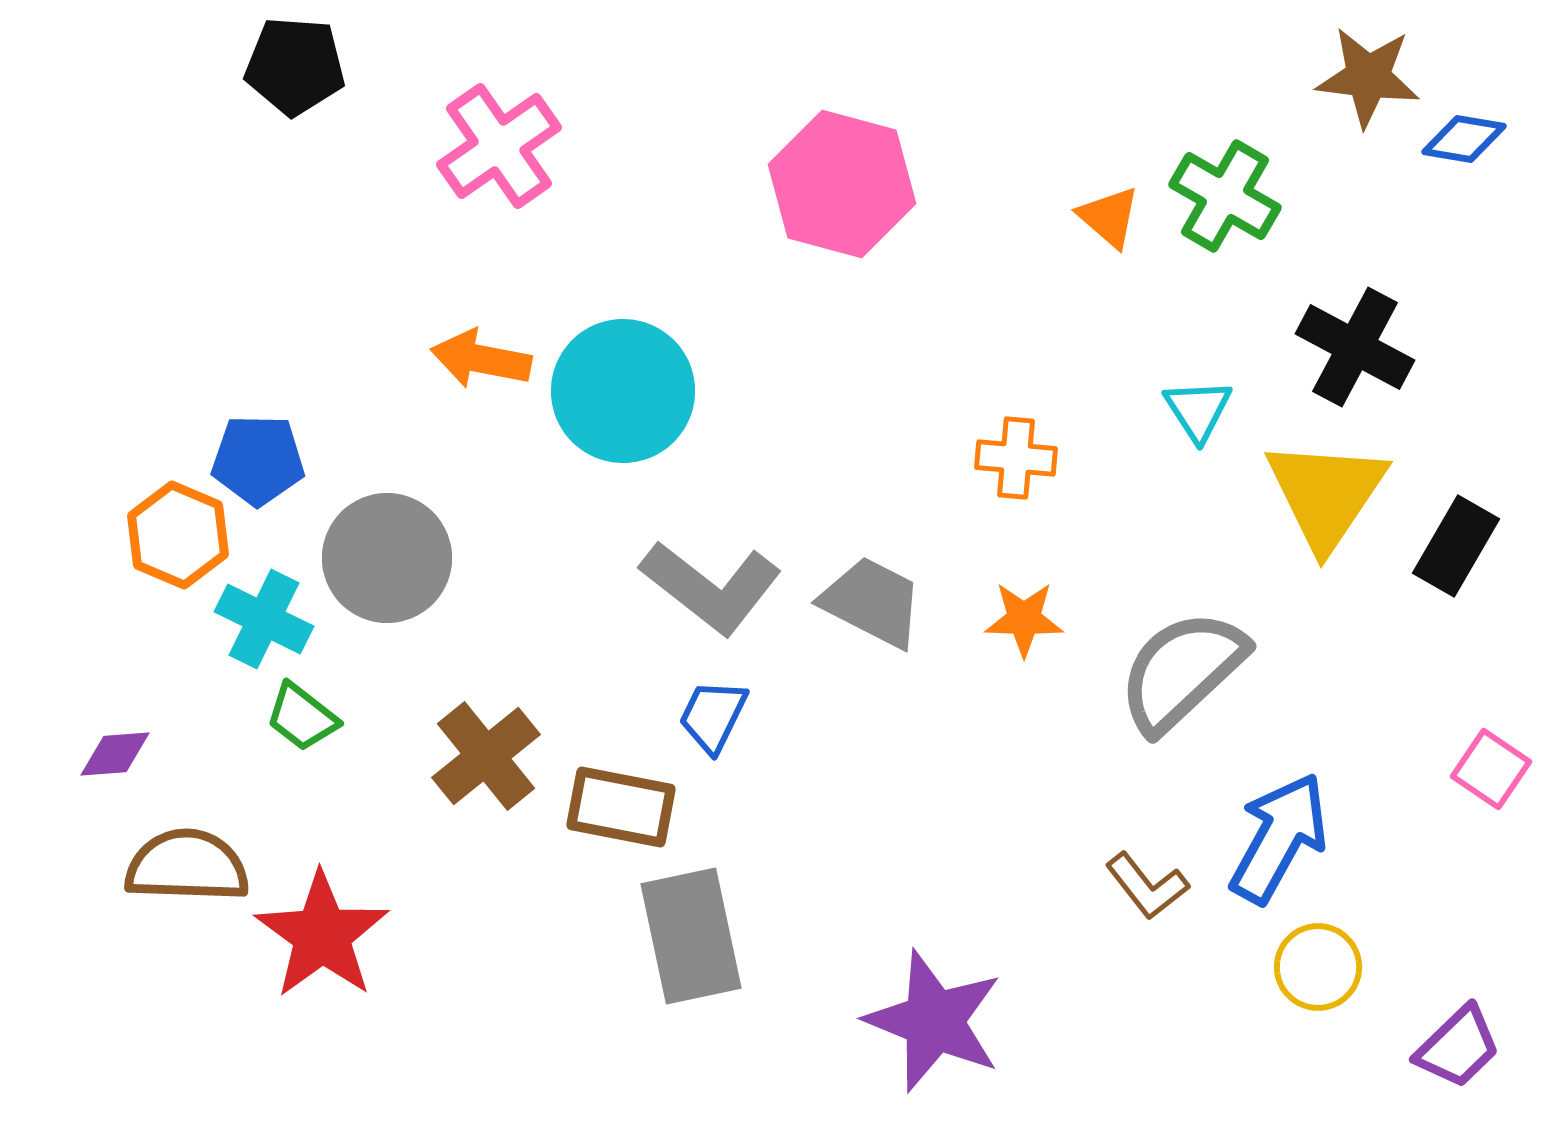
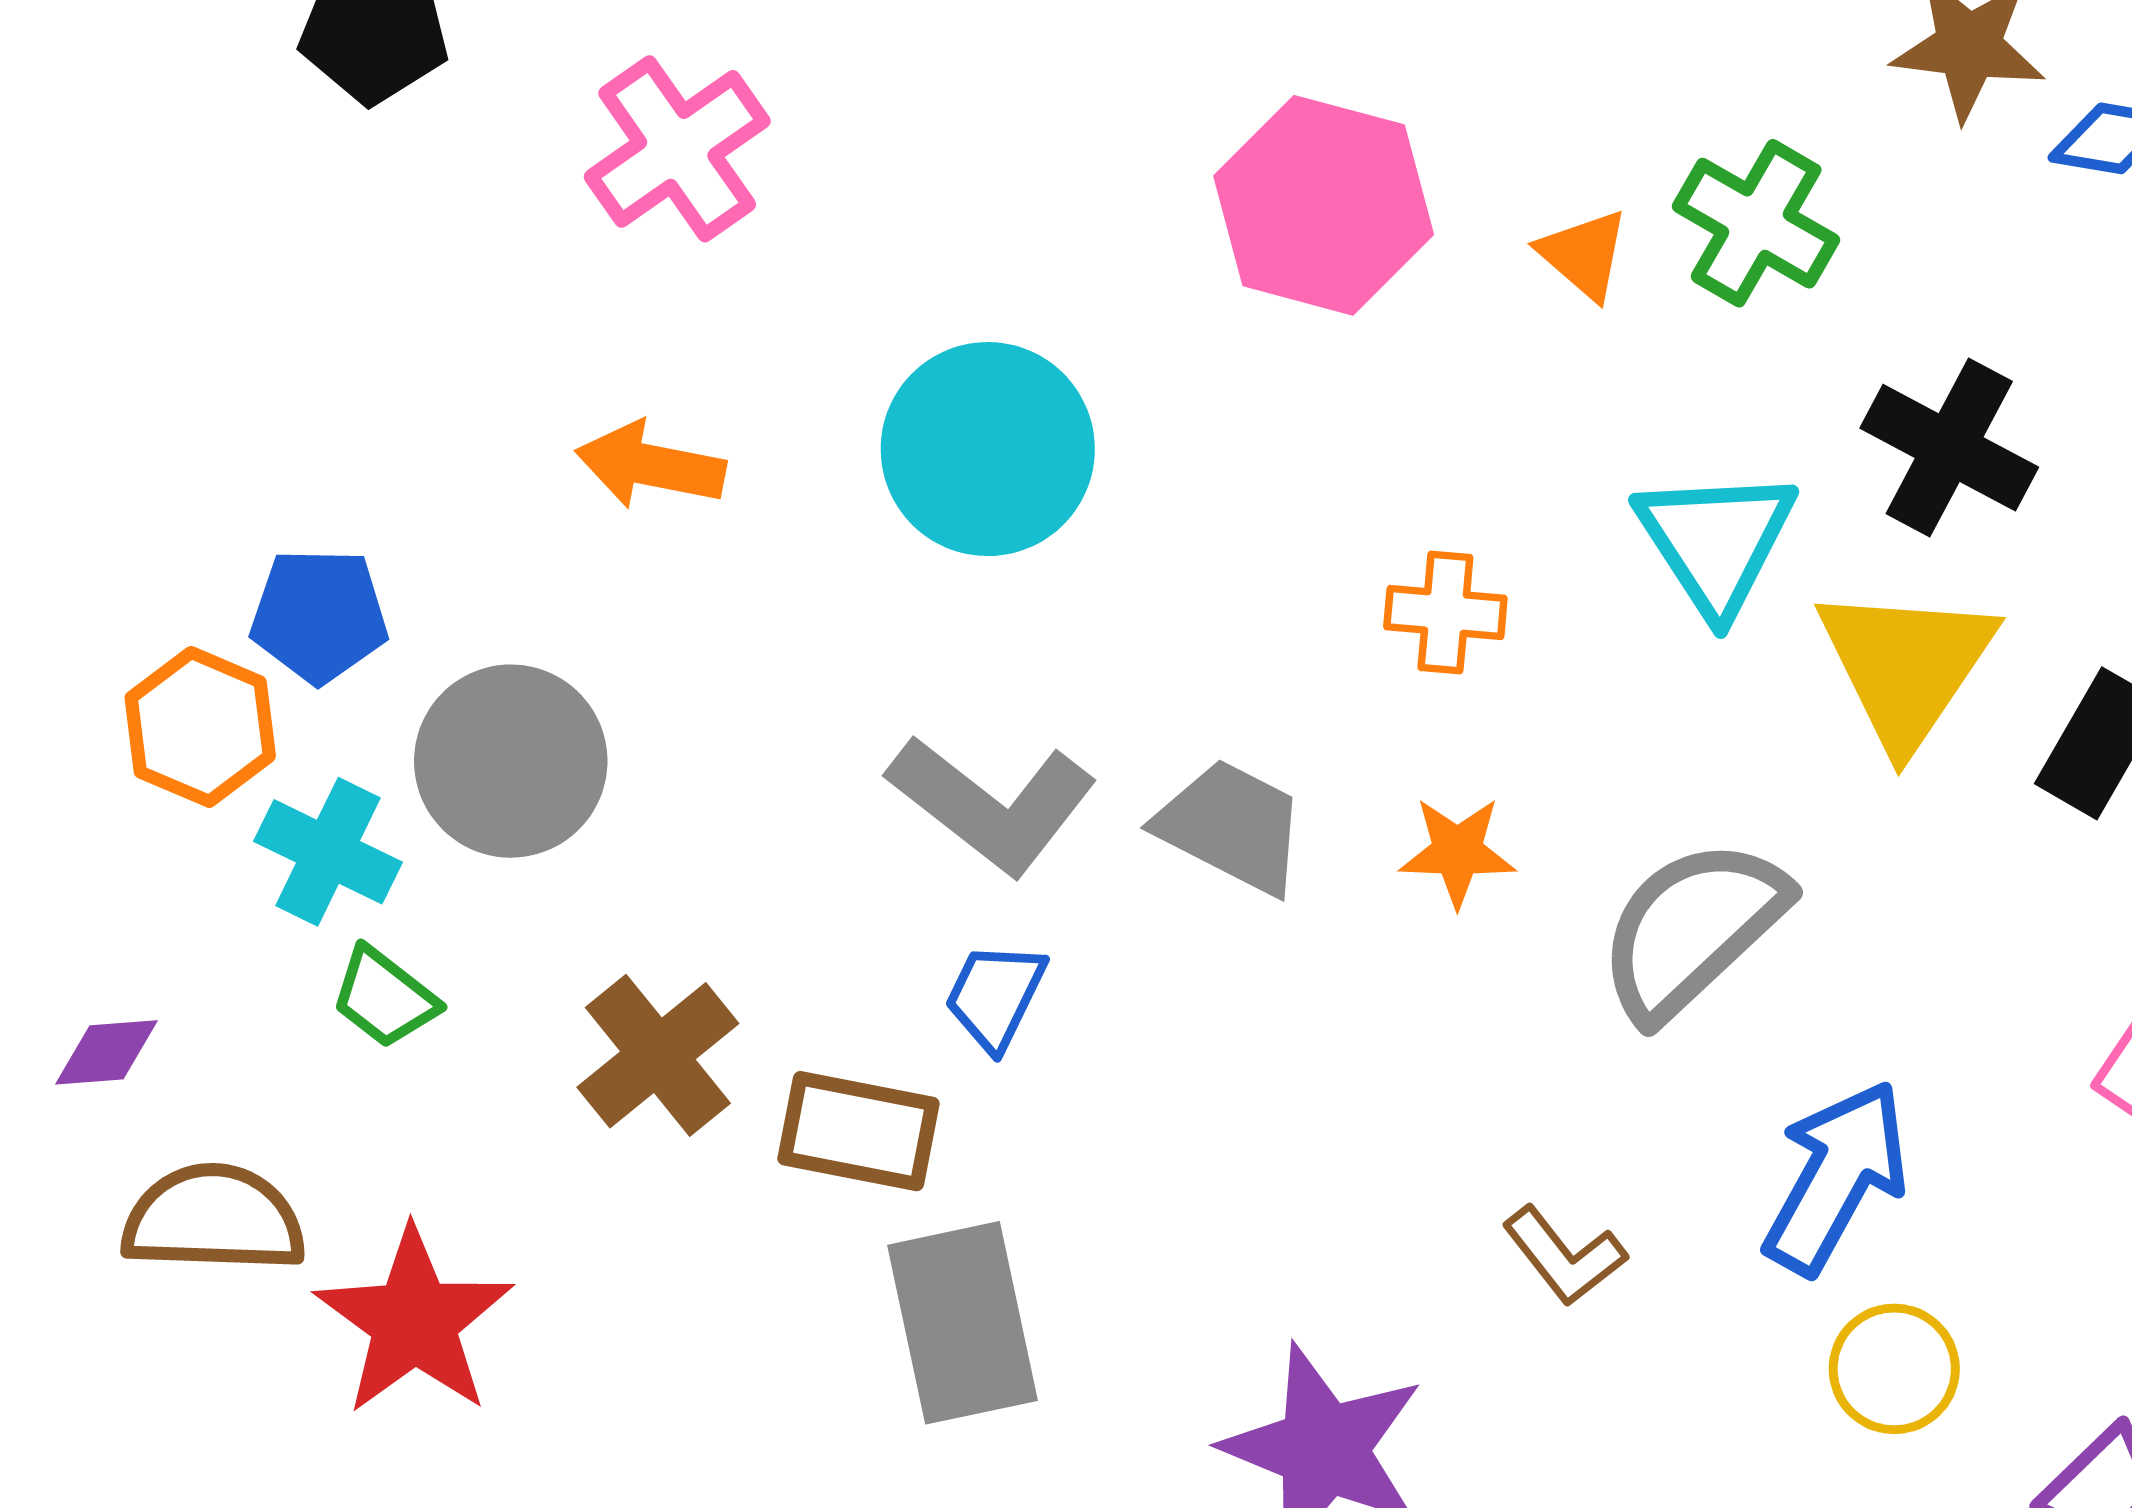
pink hexagon: (842, 184) -> (1324, 205), moved
cyan circle: (623, 391) -> (988, 449), moved
cyan triangle: (1198, 410) -> (1716, 541), size x1.6
brown L-shape: (1147, 886) -> (1564, 1256), moved

